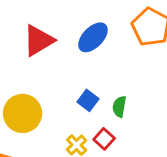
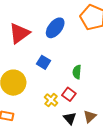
blue square: (88, 100) -> (44, 62), moved

